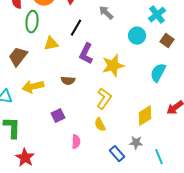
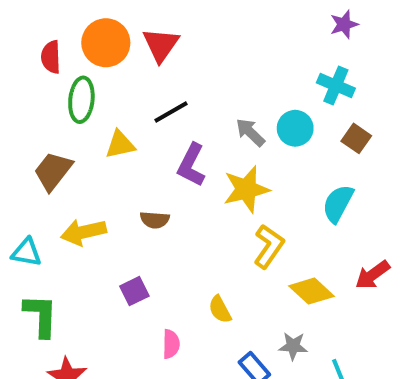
gray arrow: (106, 13) -> (250, 132), moved
cyan cross: (157, 15) -> (336, 86), turned -30
black line: (76, 28) -> (171, 112), turned 30
yellow L-shape: (104, 99) -> (269, 246), moved
yellow diamond: (145, 116) -> (311, 291), turned 75

